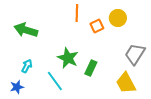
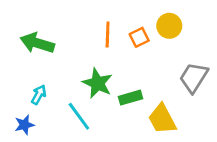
orange line: (77, 13) -> (108, 34), moved
green rectangle: (91, 68) -> (131, 98), turned 49
yellow trapezoid: (126, 83) -> (162, 119), moved

